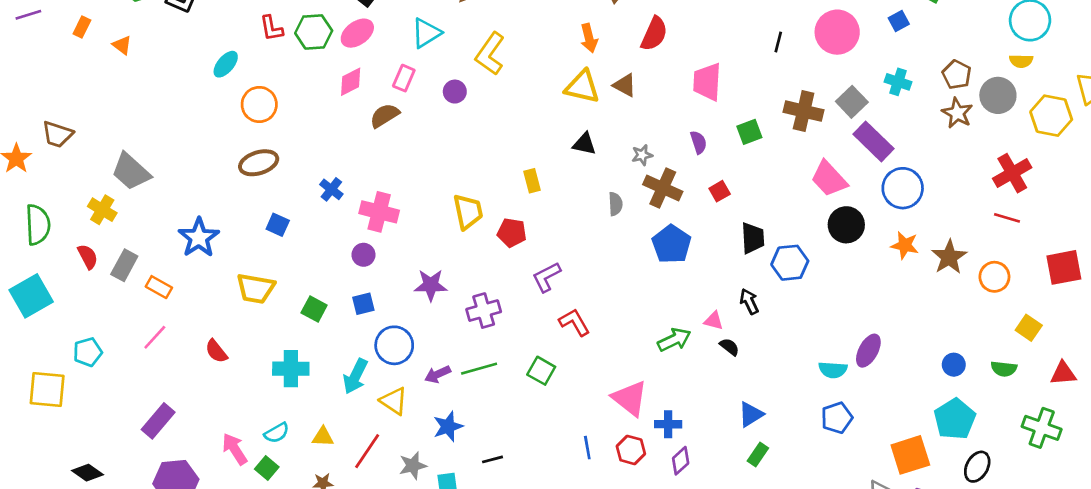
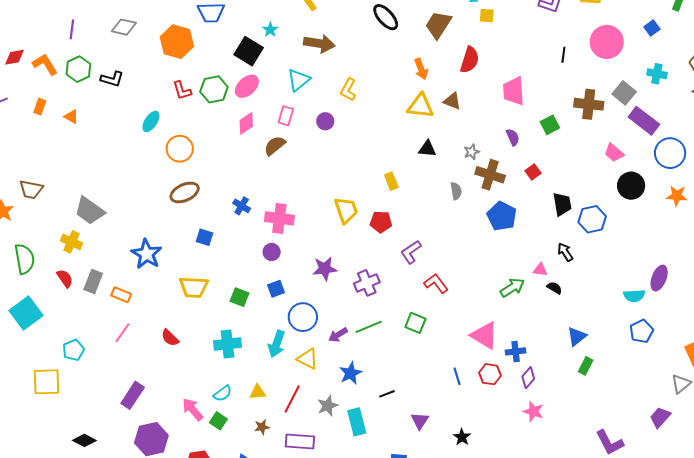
yellow L-shape: (490, 54) -> (348, 90), size x0.7
pink trapezoid: (829, 179) -> (614, 153), size x0.7

